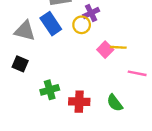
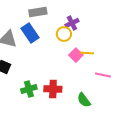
purple cross: (91, 13) -> (72, 23), moved
yellow circle: (82, 25) -> (64, 34), moved
red cross: (79, 102) -> (53, 89), moved

